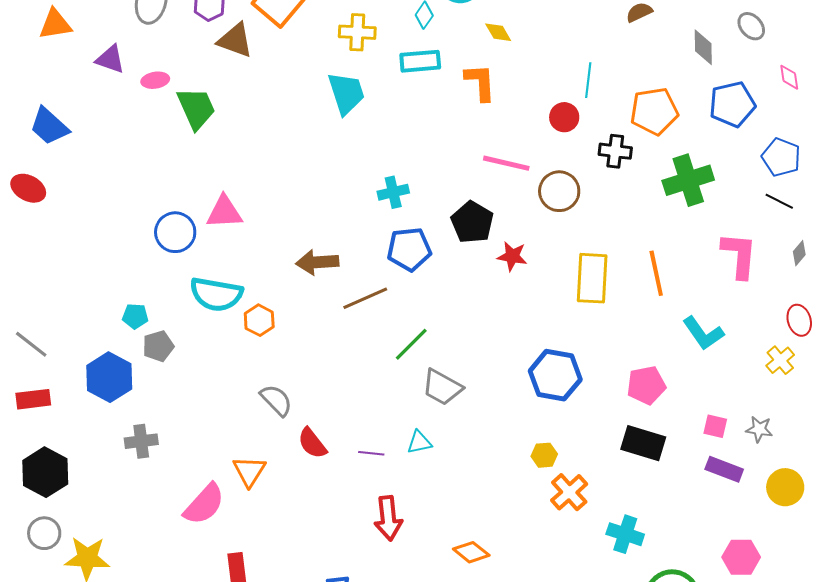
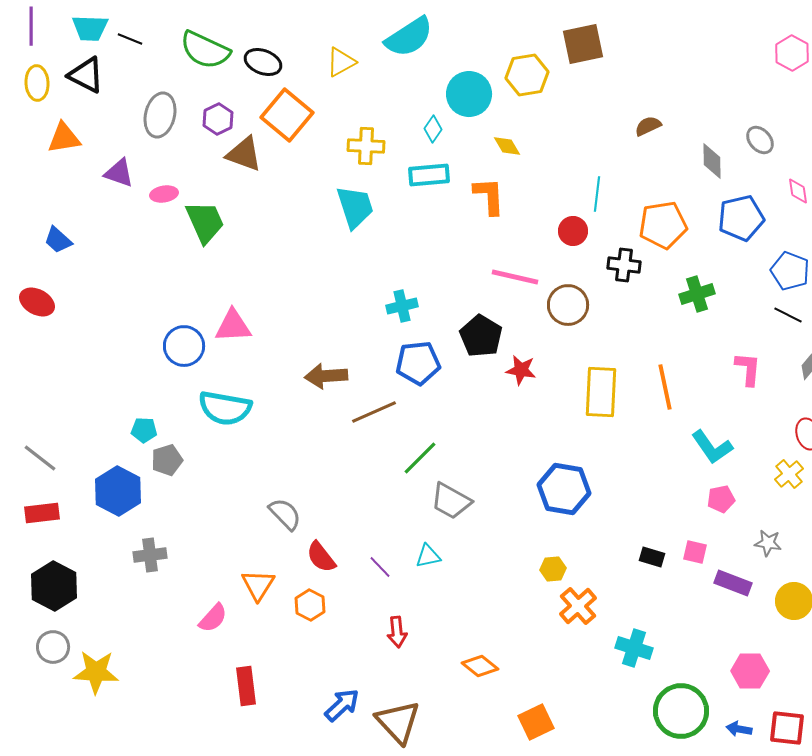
blue trapezoid: (49, 126) -> (58, 240), size x0.7
green cross: (688, 180) -> (697, 294), size x0.7
pink L-shape: (739, 255) -> (748, 369), size x0.7
orange hexagon: (259, 320) -> (310, 605), moved
pink pentagon: (646, 385) -> (721, 499), moved, size x0.7
pink square: (715, 426) -> (695, 552), moved
black rectangle: (643, 443) -> (652, 557), size x0.6
purple line: (371, 453) -> (380, 567), turned 40
pink semicircle: (204, 504) -> (213, 618), size x0.7
red arrow: (388, 518) -> (397, 632), size x0.7

